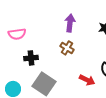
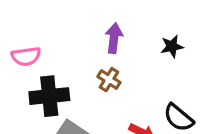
black cross: (31, 58) -> (49, 96), size x1.6

